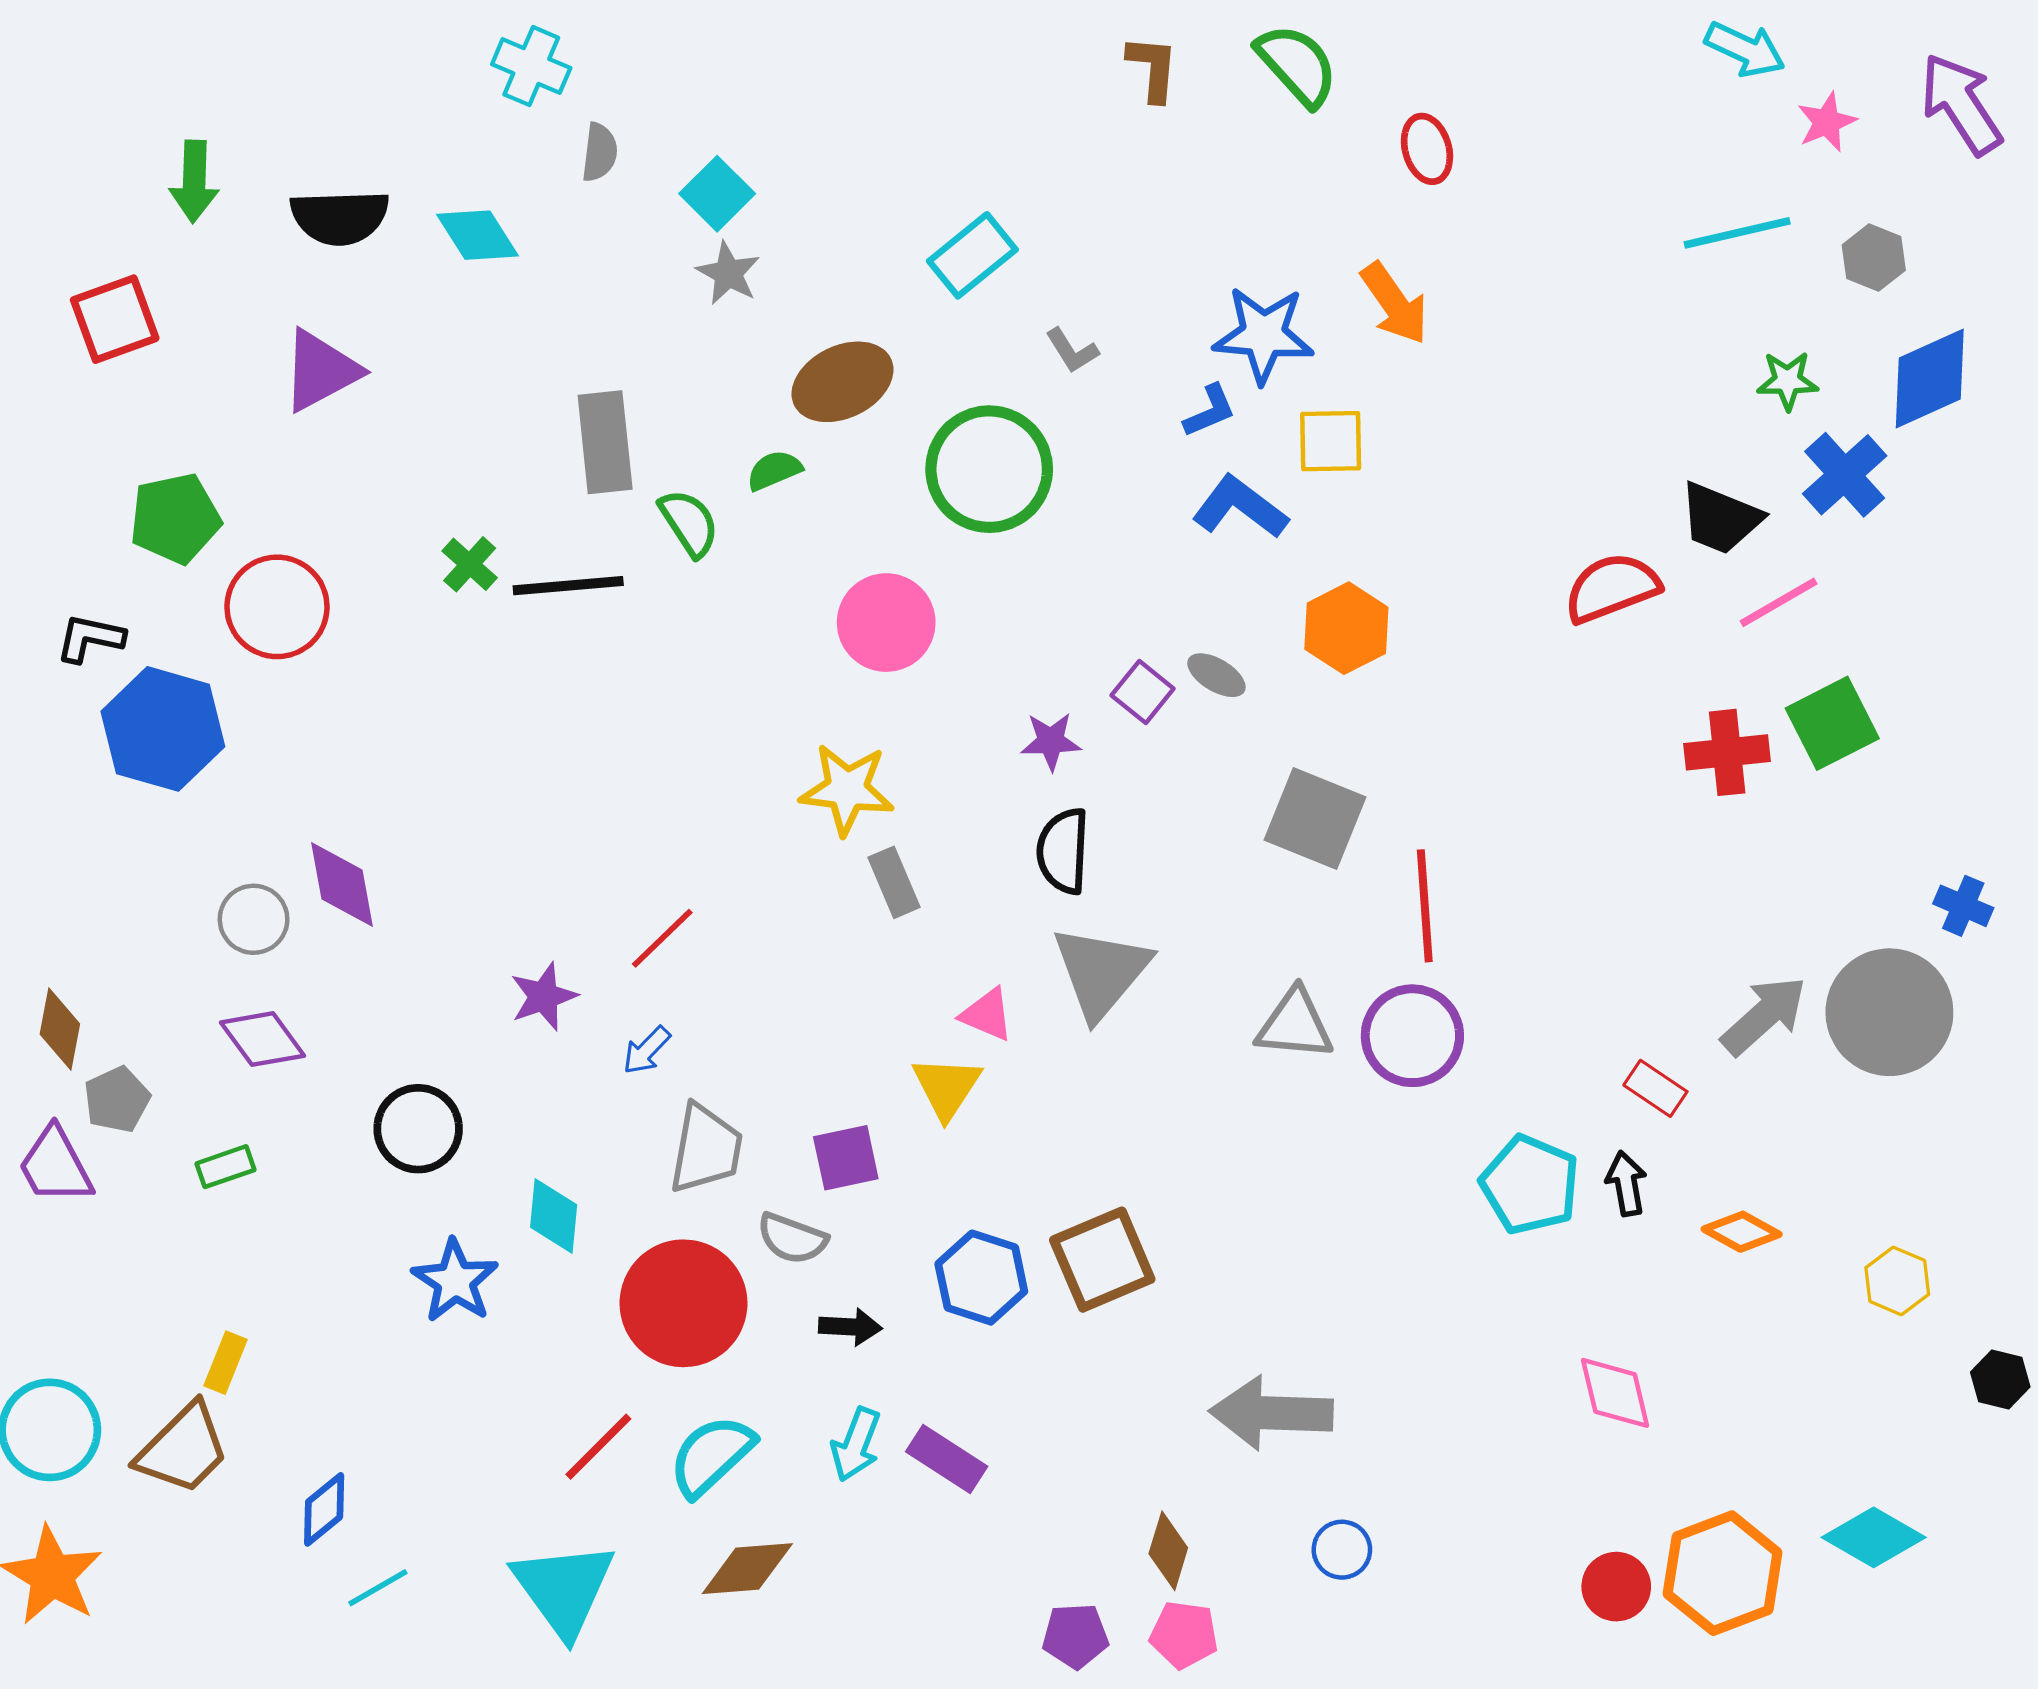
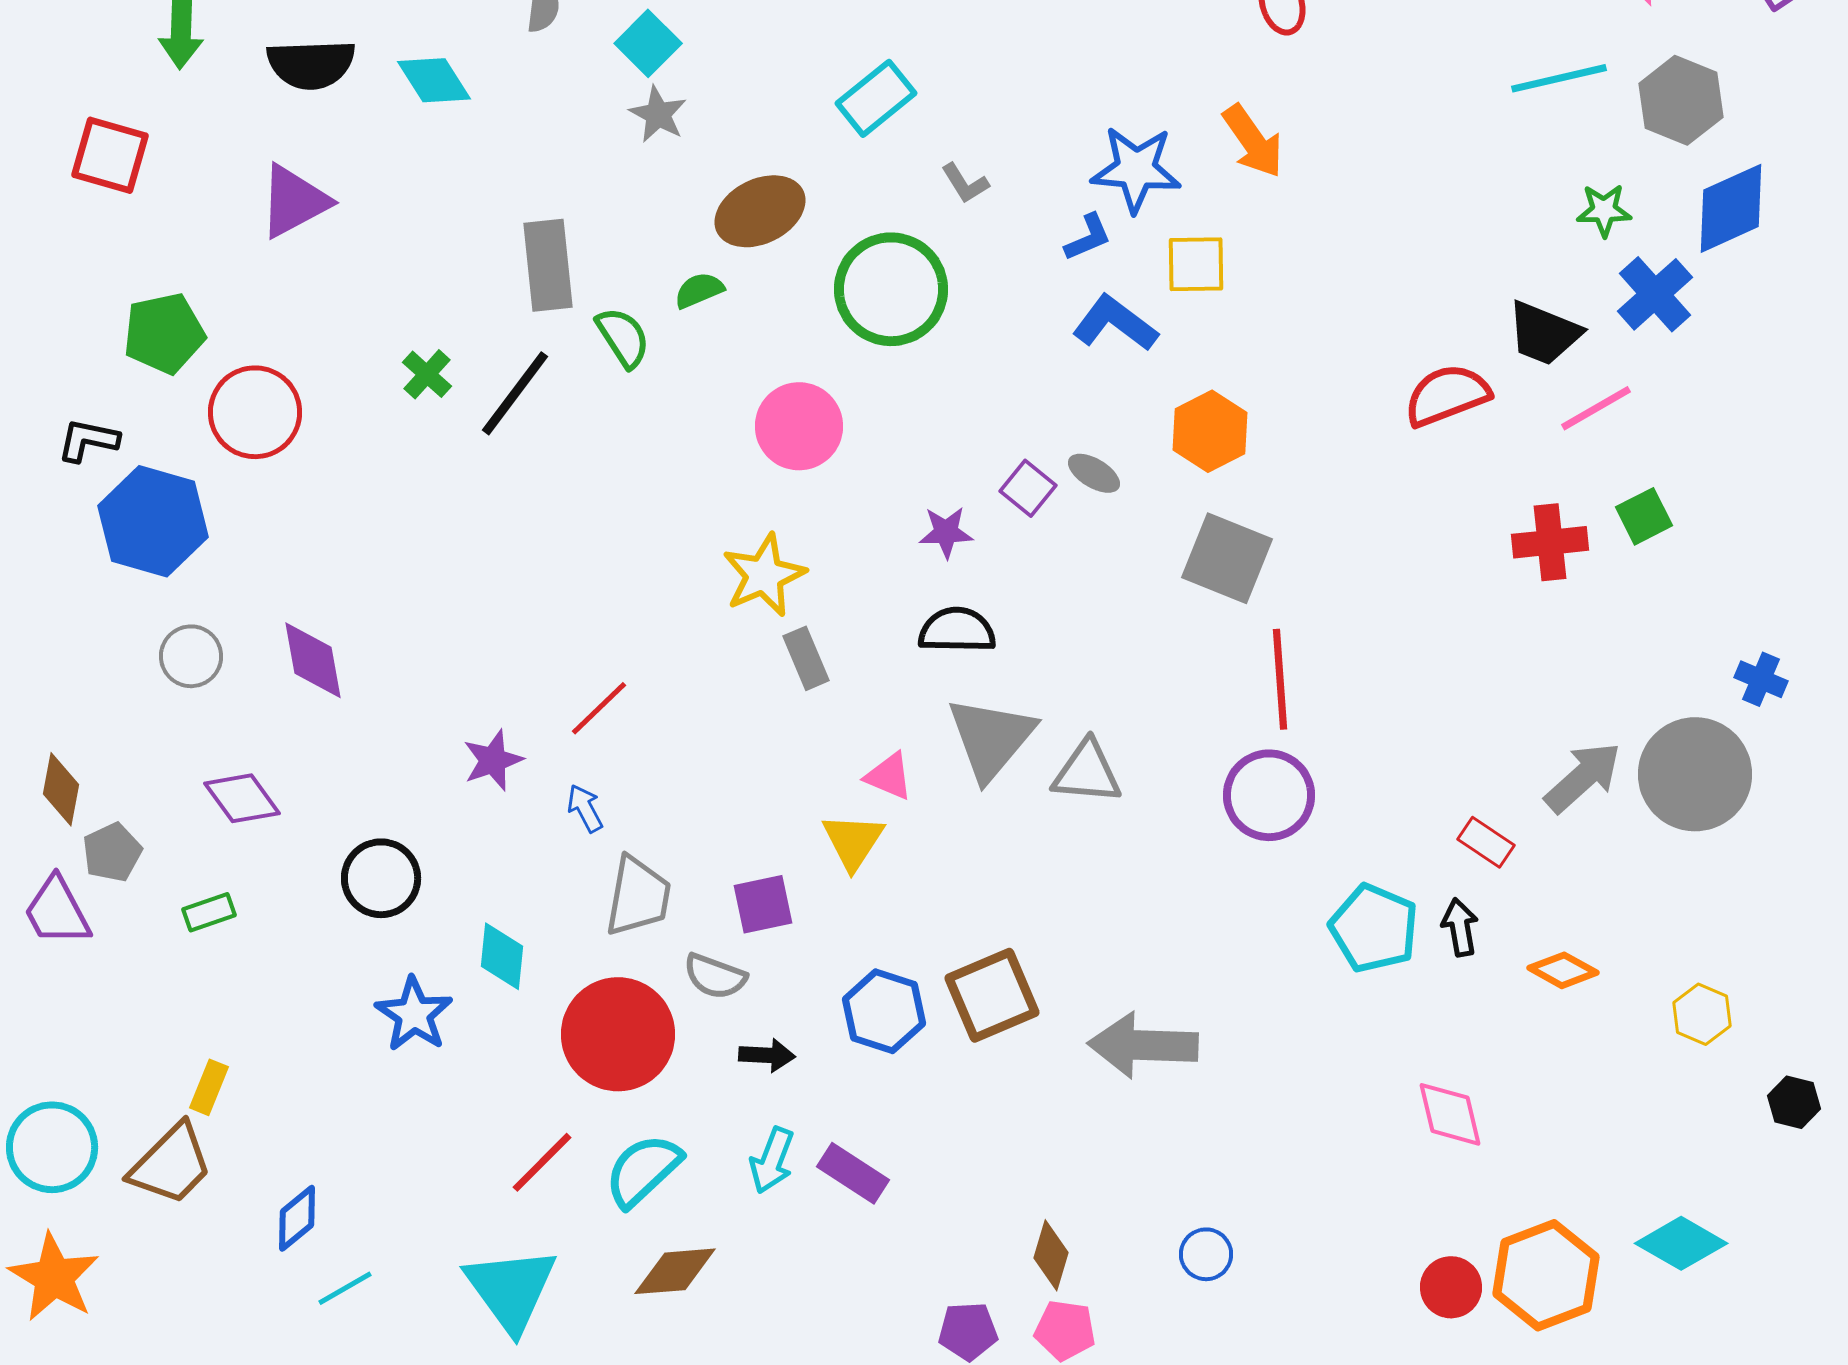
gray hexagon: (1874, 258) -> (1681, 100), size x1.5
red square: (115, 319) -> (110, 155), turned 36
black line: (568, 586) -> (515, 393), turned -48
green square: (1832, 723) -> (1644, 516), size x0.7
yellow star: (847, 789) -> (764, 575), turned -30
gray square: (1315, 819) -> (1227, 558), moved
black semicircle: (1063, 851) -> (957, 630), turned 88
gray circle: (254, 919) -> (191, 656), moved
gray triangle: (1295, 1025) -> (1087, 772), moved
blue arrow: (647, 1050) -> (585, 808), turned 108
gray arrow: (1271, 1413) -> (1143, 1045), moved

